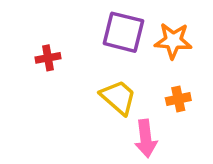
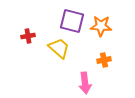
yellow trapezoid: (118, 97) -> (59, 48), moved

